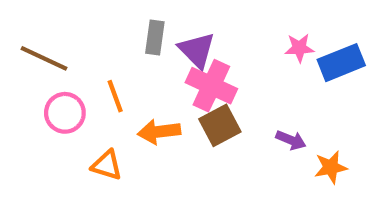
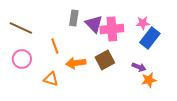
blue rectangle: (341, 63) -> (150, 38), moved, turned -30
pink cross: (211, 86) -> (112, 29), moved, turned -30
pink circle: (65, 113) -> (22, 59), moved
orange star: (331, 167) -> (149, 80), moved

